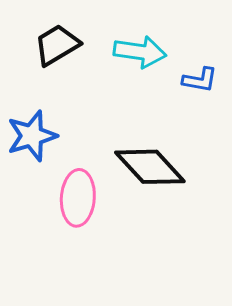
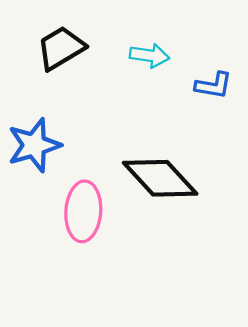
cyan arrow: (140, 52) -> (149, 56), size x0.7

